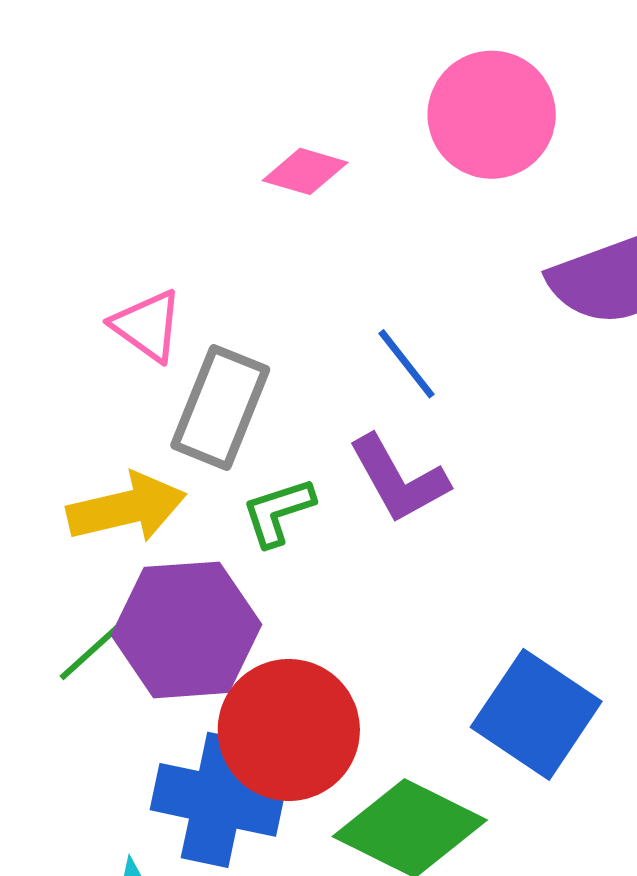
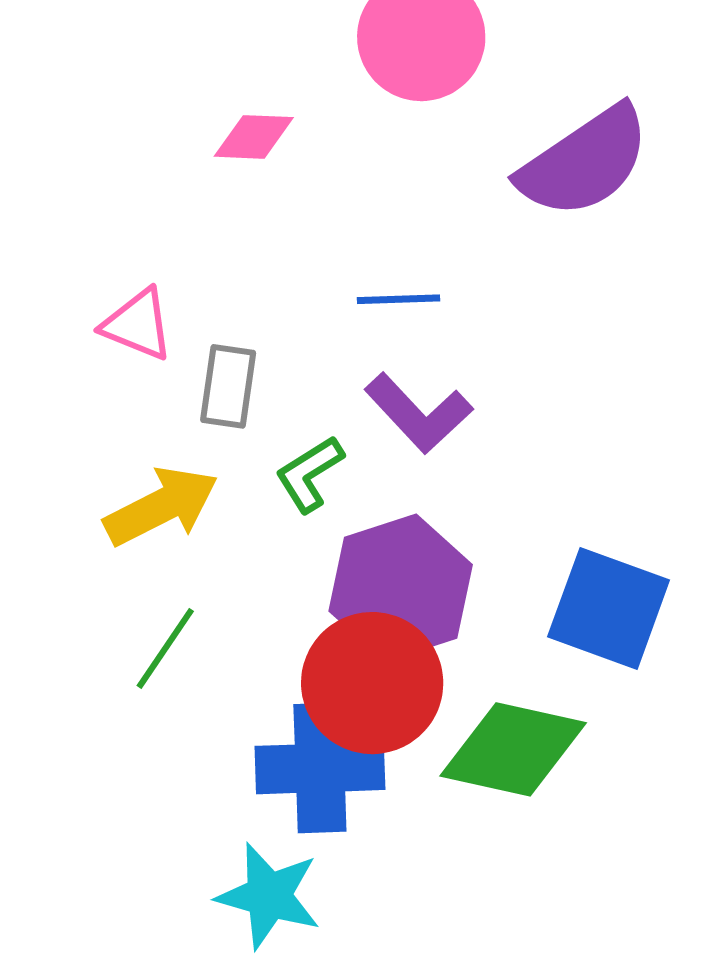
blue line: (407, 364) -> (398, 299), turned -40
gray rectangle: (220, 407) -> (228, 386), size x0.7
purple hexagon: (186, 630) -> (401, 588), moved

